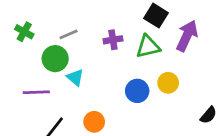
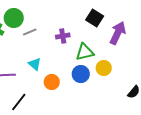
green triangle: (148, 47) -> (85, 52), moved
green circle: (55, 59) -> (14, 18), moved
orange circle: (94, 122) -> (52, 82), moved

